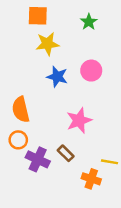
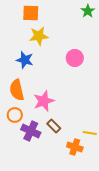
green star: (89, 22) -> (88, 11), moved
blue star: (57, 77) -> (25, 60), moved
pink star: (79, 120) -> (44, 101), moved

